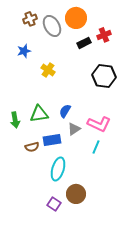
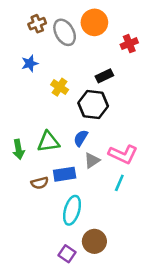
black rectangle: (84, 43) -> (104, 76), moved
black hexagon: (104, 76) -> (93, 105), moved

